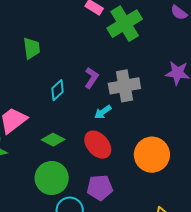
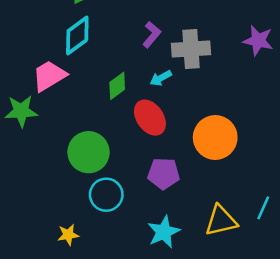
cyan diamond: (58, 90) -> (77, 35), moved, size x1.5
green diamond: (53, 140) -> (117, 86), moved, turned -70
purple pentagon: (100, 188) -> (164, 174), moved

